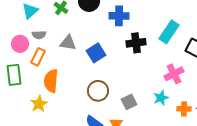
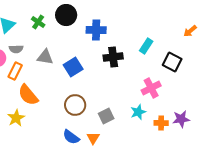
cyan rectangle: (169, 32) -> (146, 46), size x0.7
orange semicircle: (51, 81) -> (28, 95), turned -45

